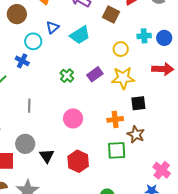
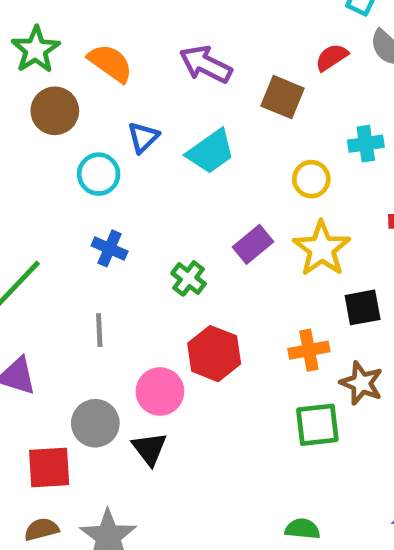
blue cross: (22, 61) -> (110, 248), moved
green cross: (67, 76) -> (189, 278), moved
yellow star: (123, 78) -> (322, 249), turned -30
pink circle: (73, 118) -> (160, 391), moved
red hexagon: (78, 161) -> (214, 354), moved

